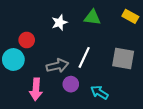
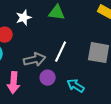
green triangle: (92, 17) -> (57, 13), moved
white star: (60, 23) -> (24, 18), moved

